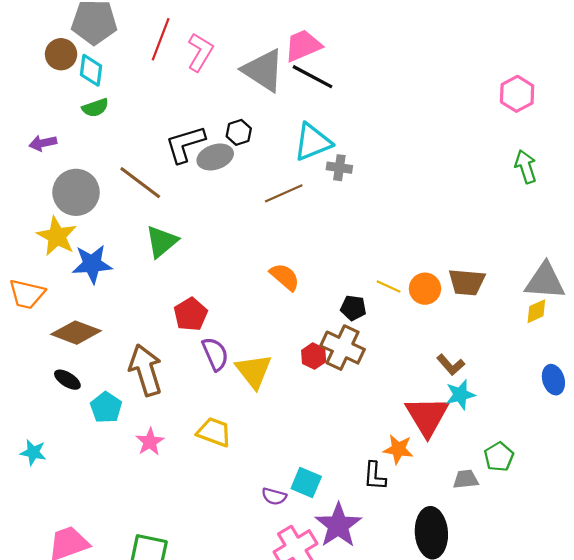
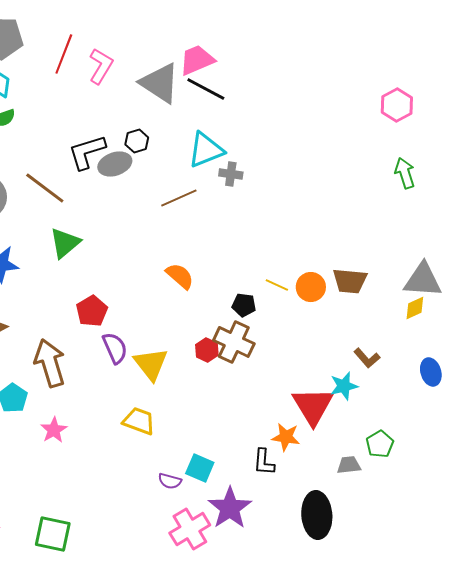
brown L-shape: (451, 365) -> (367, 358), moved
yellow trapezoid: (214, 432) -> (139, 421), moved

